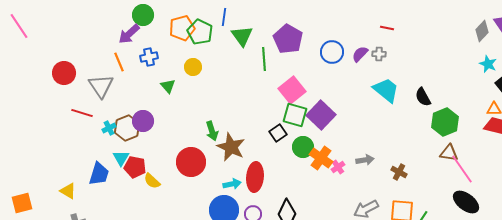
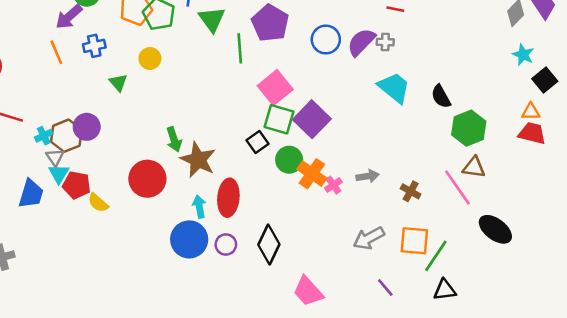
purple semicircle: (360, 54) -> (361, 42), size x1.4
gray triangle: (101, 86) -> (55, 157), moved, size x0.6
pink line: (462, 169) -> (457, 188), moved
cyan arrow: (232, 184) -> (199, 207), turned -90

